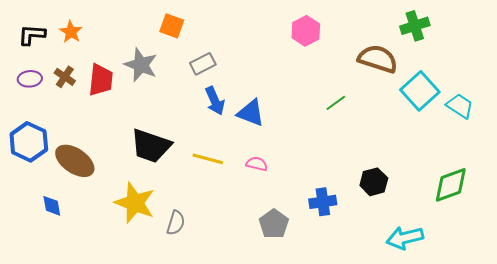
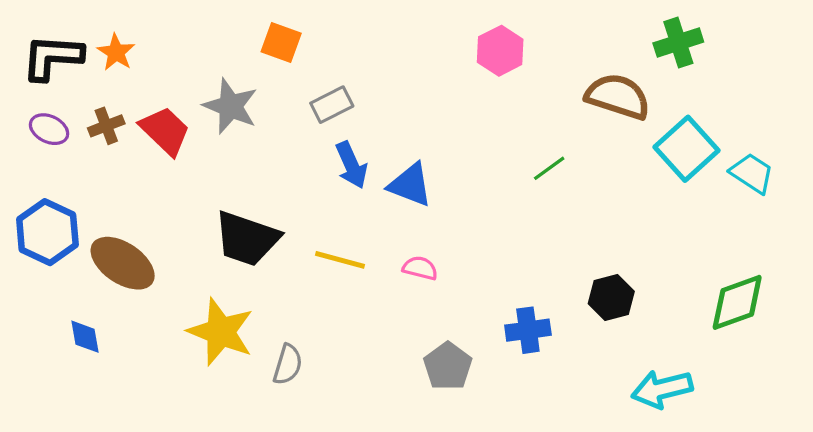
black L-shape: (32, 35) -> (52, 57), size x1.4
brown cross: (65, 77) -> (106, 126), turned 35
purple ellipse: (30, 79) -> (49, 129), turned 30
red trapezoid: (101, 80) -> (165, 131), turned -52

